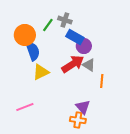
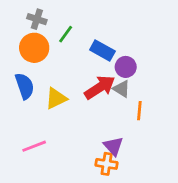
gray cross: (65, 20) -> (37, 19), moved
purple circle: (84, 46) -> (126, 67), moved
blue semicircle: (33, 51) -> (25, 86), moved

